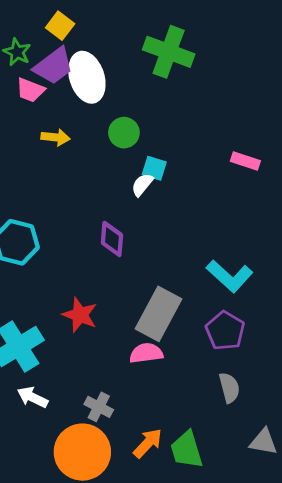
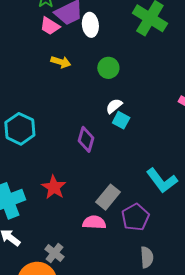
white ellipse: (87, 77) -> (90, 25), size x0.7
cyan square: (154, 168) -> (121, 120), moved
gray rectangle: (159, 314) -> (108, 197), size x0.7
purple pentagon: (225, 331) -> (135, 217), moved

